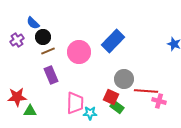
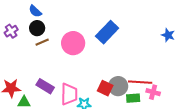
blue semicircle: (33, 23) -> (35, 11), moved
purple rectangle: (51, 75) -> (45, 86), moved, turned -36
gray circle: (124, 79) -> (118, 86), moved
green rectangle: (117, 107) -> (133, 98), moved, turned -40

